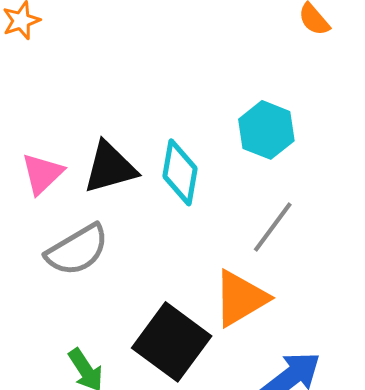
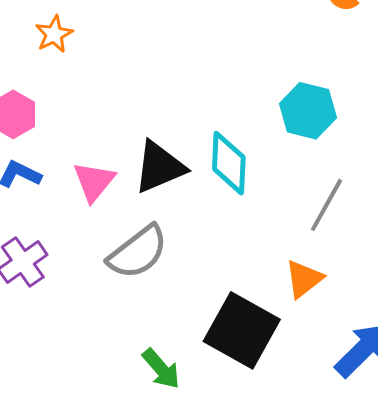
orange triangle: (241, 298) -> (304, 279), size x0.7

